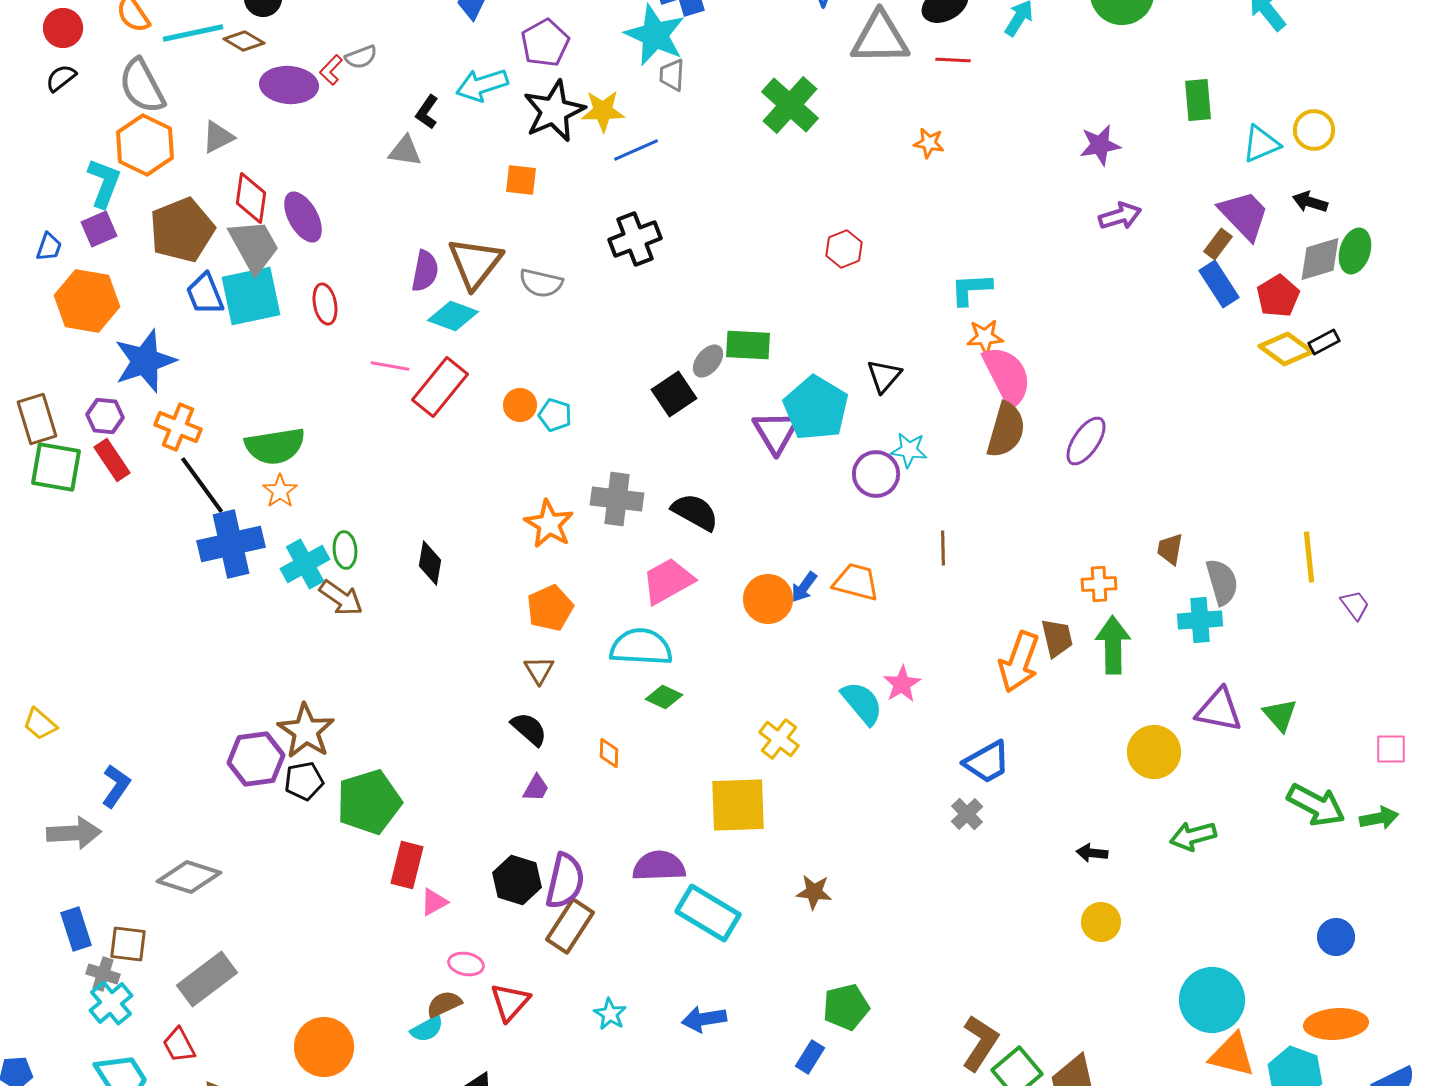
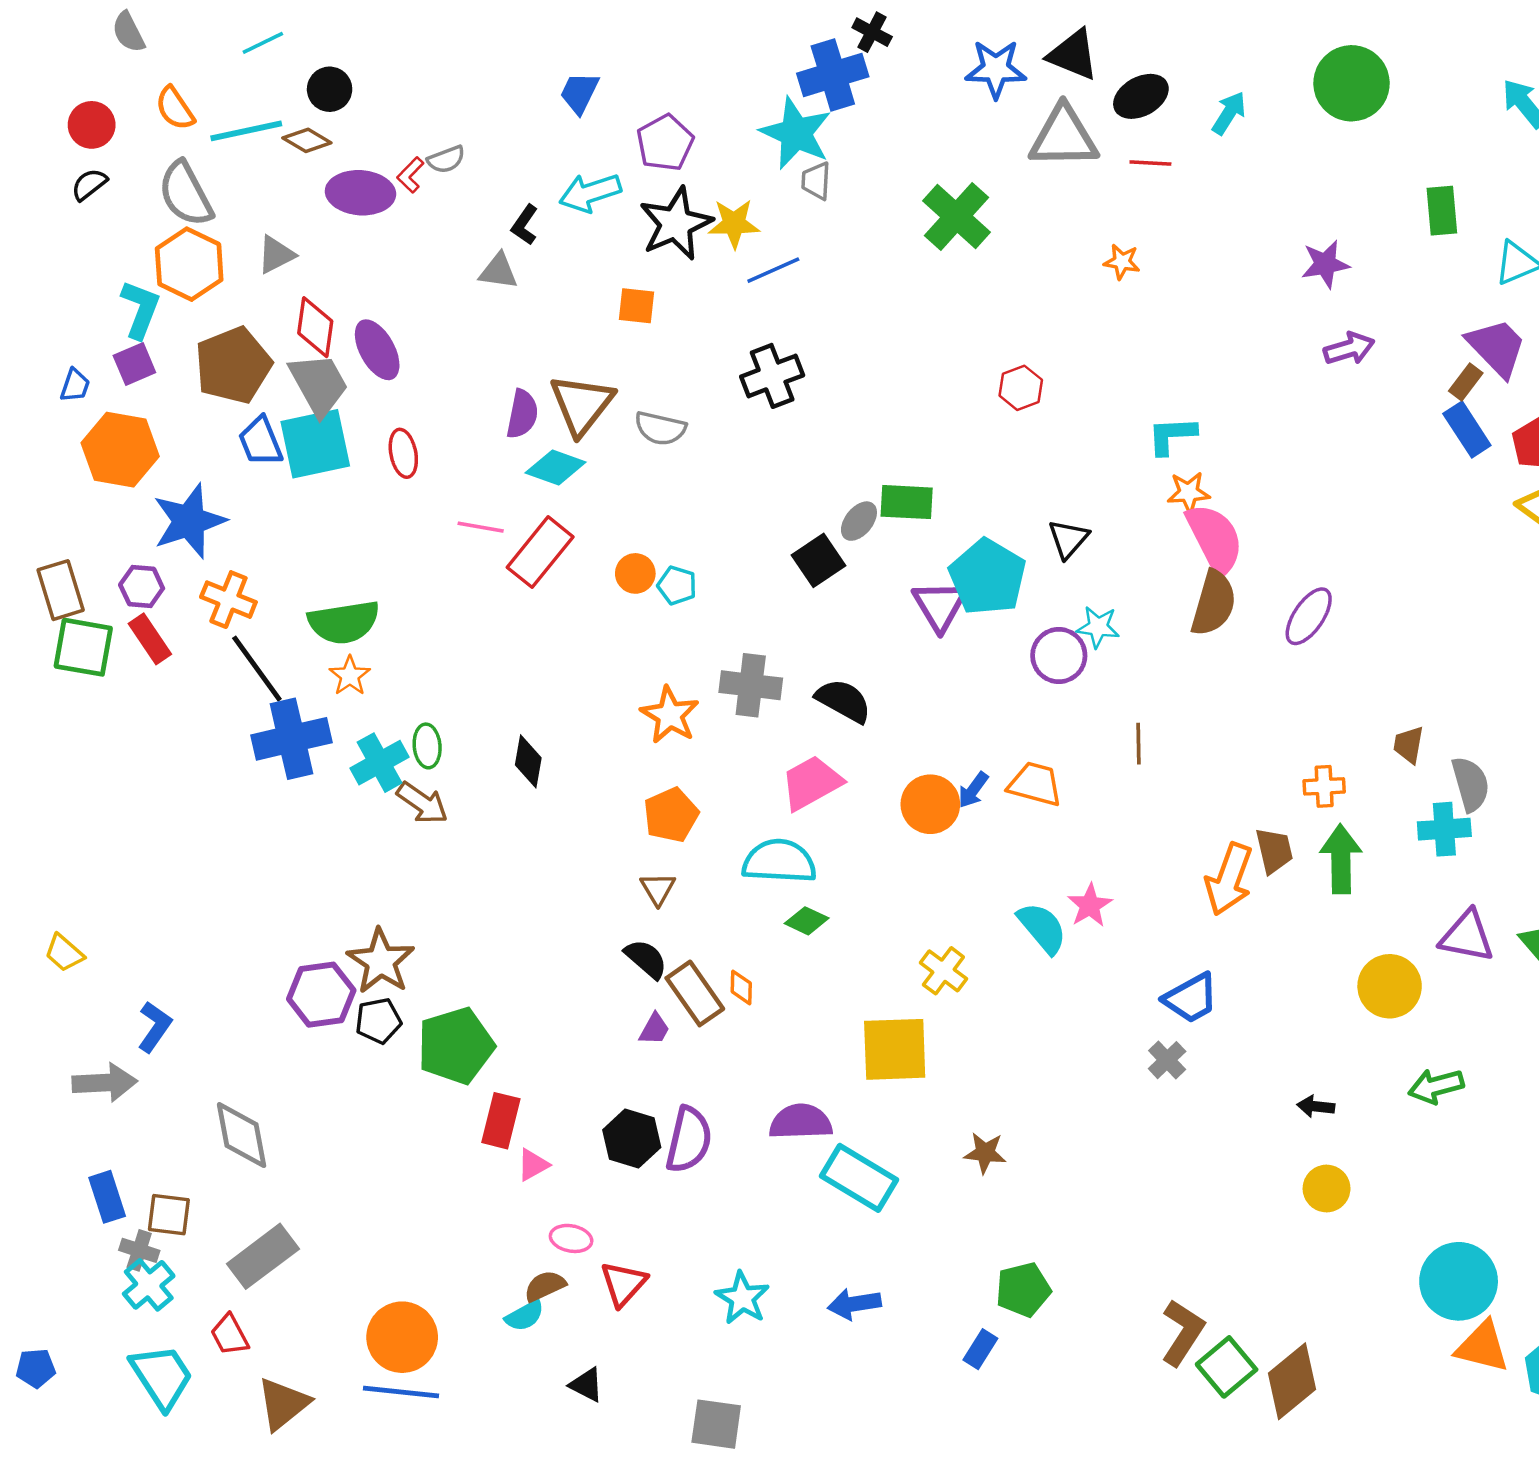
gray diamond: (189, 877) -> (242, 1135), turned 62
brown rectangle: (570, 926) -> (695, 993), moved, turned -68
cyan star: (610, 1014) -> (742, 1298), size x1.4

